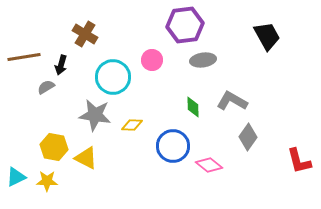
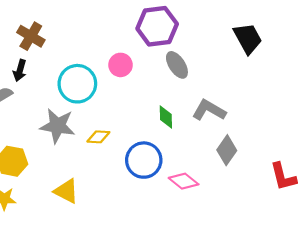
brown cross: (85, 34) -> (31, 36), moved
gray ellipse: (203, 60) -> (177, 65), turned 65
yellow triangle: (86, 158) -> (66, 191), moved

